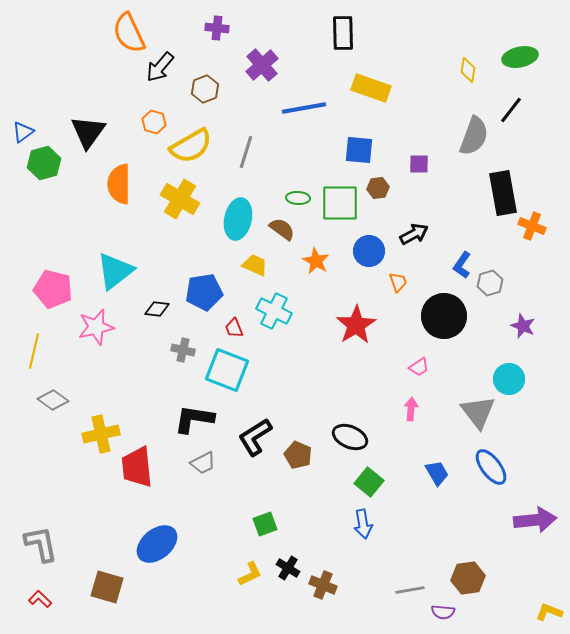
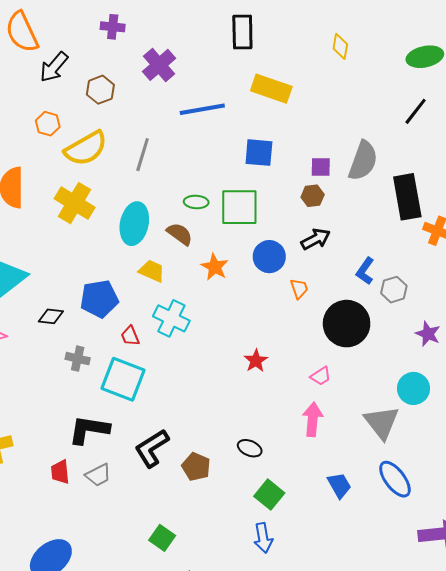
yellow diamond: (468, 70) -> (340, 46), moved
gray semicircle: (474, 136) -> (363, 161), moved
brown hexagon: (378, 188) -> (313, 196), moved
red star: (356, 325) -> (256, 361), moved, size x0.6
pink arrow: (411, 409) -> (313, 419), size x1.4
black ellipse: (350, 437) -> (250, 448), size x0.7
red trapezoid: (137, 467) -> (60, 472), moved, size x0.6
green square: (265, 524) -> (162, 538), turned -35

